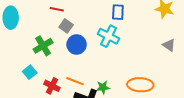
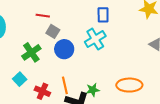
cyan cross: (108, 36) -> (95, 39), turned 35
orange line: (75, 81) -> (65, 85), turned 60

